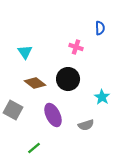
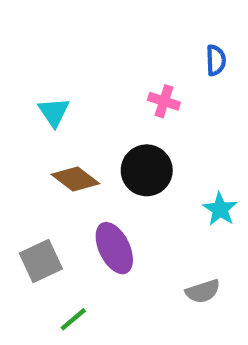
gray square: (13, 110) -> (41, 261), moved, turned 36
gray semicircle: (86, 125) -> (203, 291), moved

